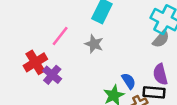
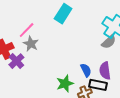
gray star: (94, 44) -> (31, 44), moved
blue semicircle: (129, 81) -> (86, 70), moved

